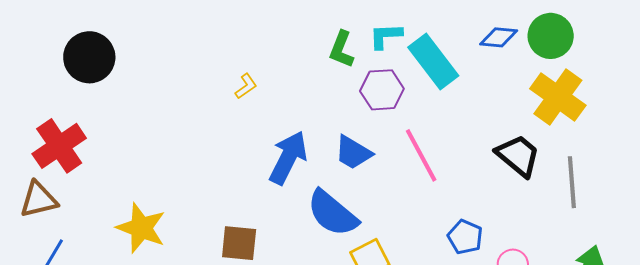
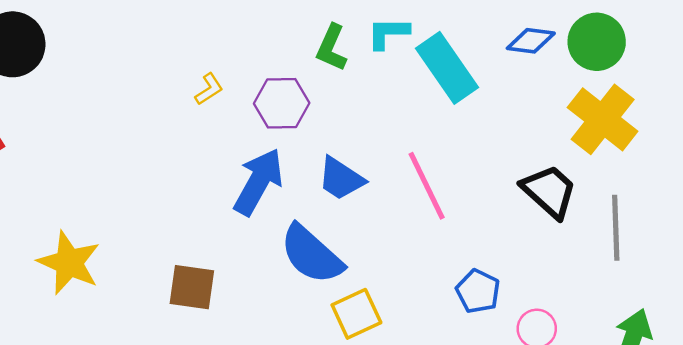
purple hexagon: (382, 90) -> (282, 103), moved

